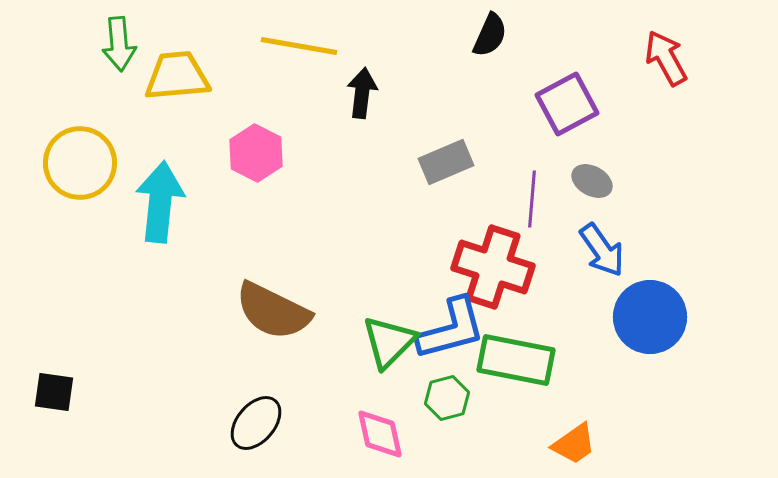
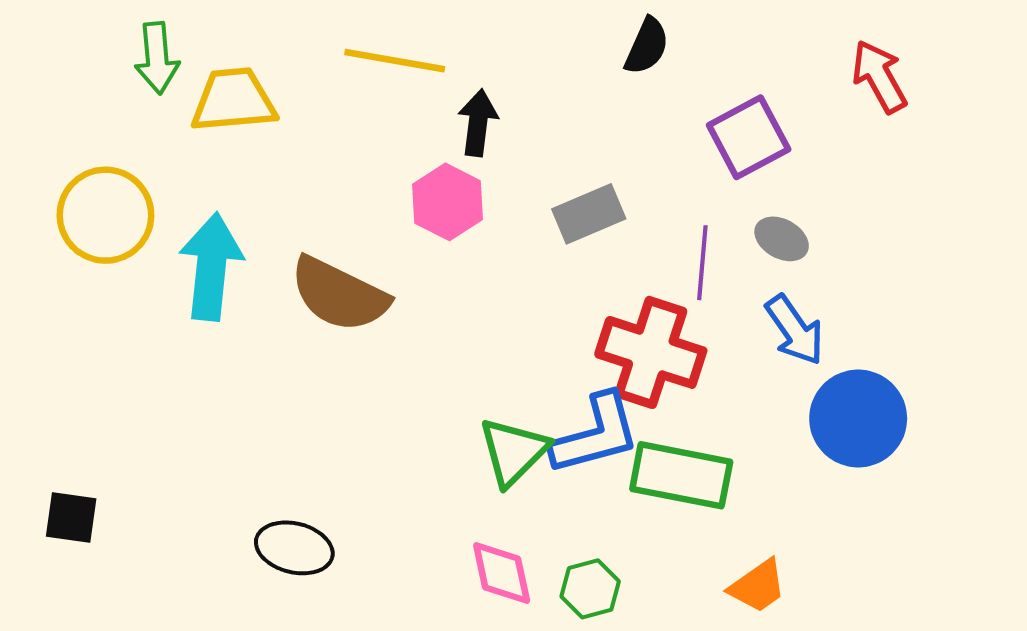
pink hexagon: (256, 153) -> (447, 202), moved
brown semicircle: (273, 311) -> (339, 294), moved
green hexagon: (447, 398) -> (590, 589), moved
black ellipse: (256, 423) -> (294, 548), moved, turned 64

